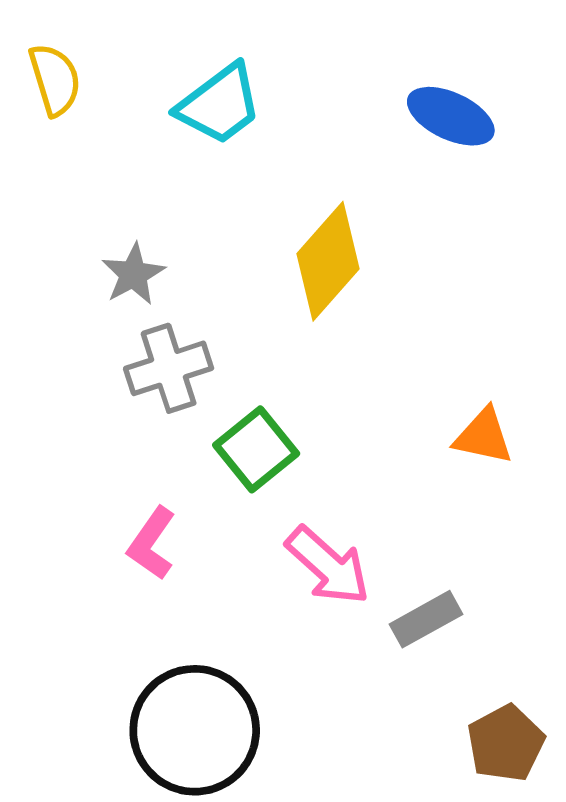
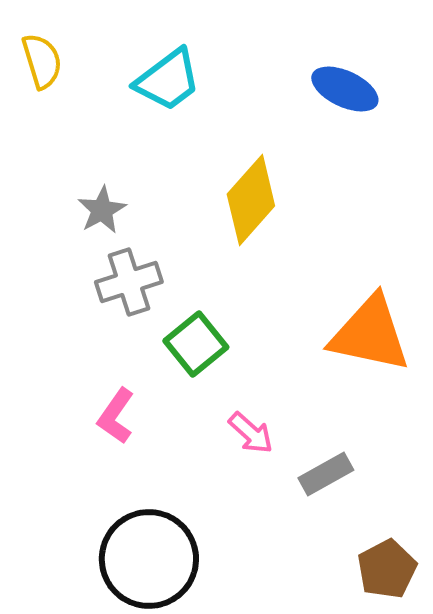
orange triangle: (483, 436) -> (370, 334), size x1.8
pink arrow: (328, 566) -> (251, 433), size x0.7

